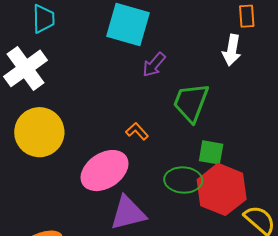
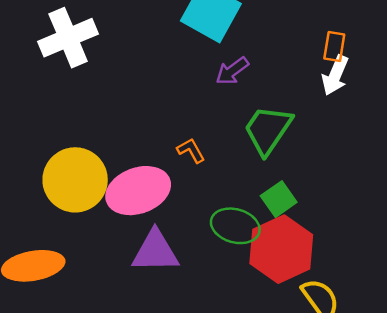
orange rectangle: (247, 16) -> (334, 46), moved
yellow circle: (39, 132) -> (75, 180), moved
green square: (211, 152) -> (279, 199), turned 32

